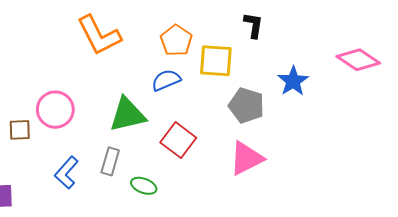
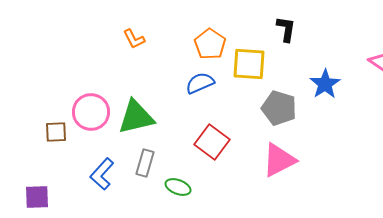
orange L-shape: (99, 35) -> (134, 39), size x0.5
green triangle: (127, 115) -> (136, 117), moved

